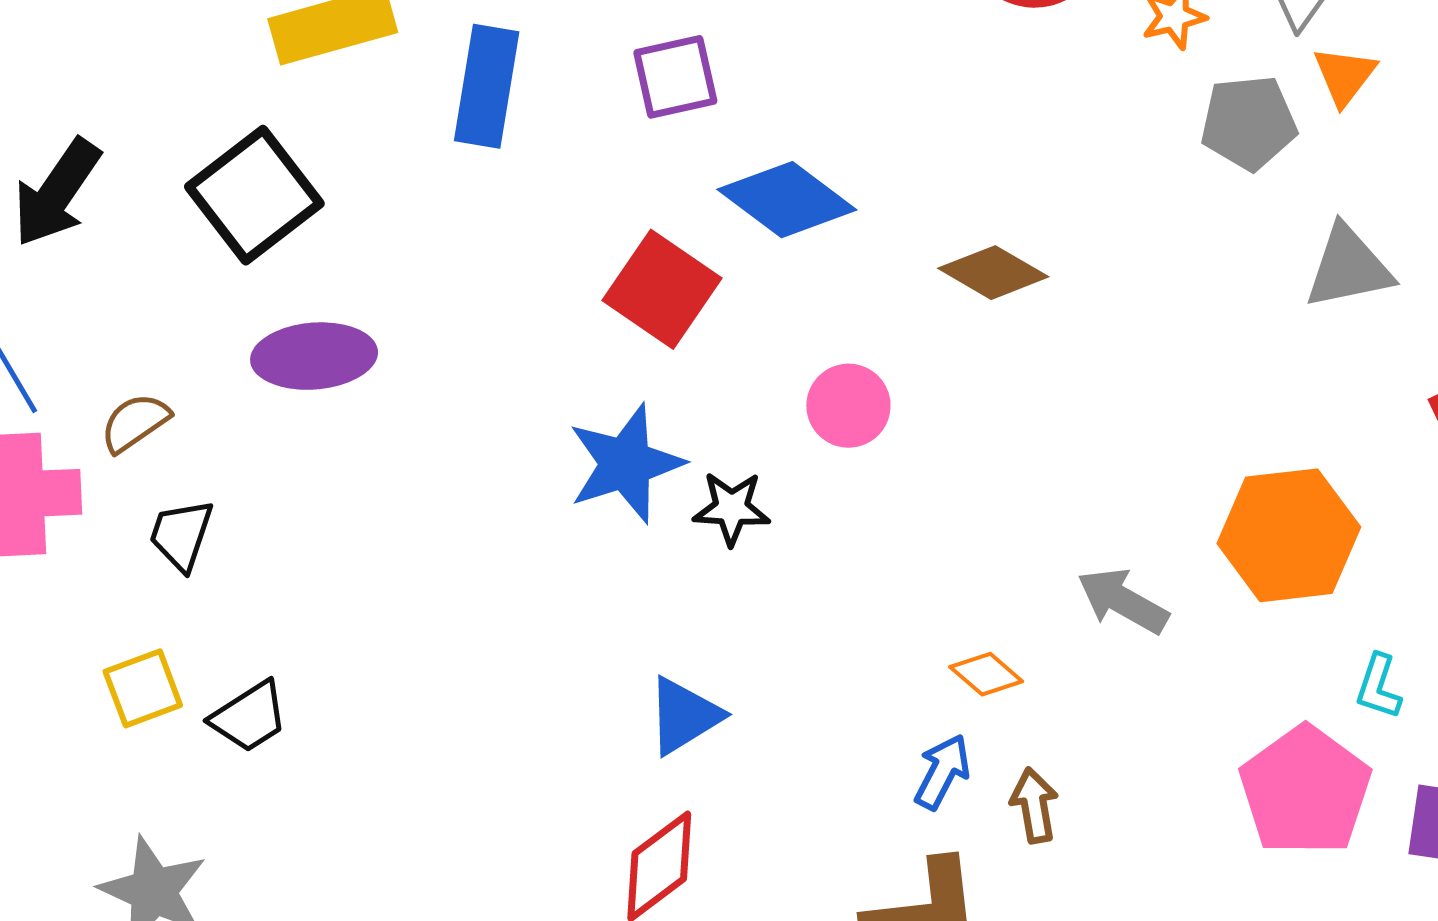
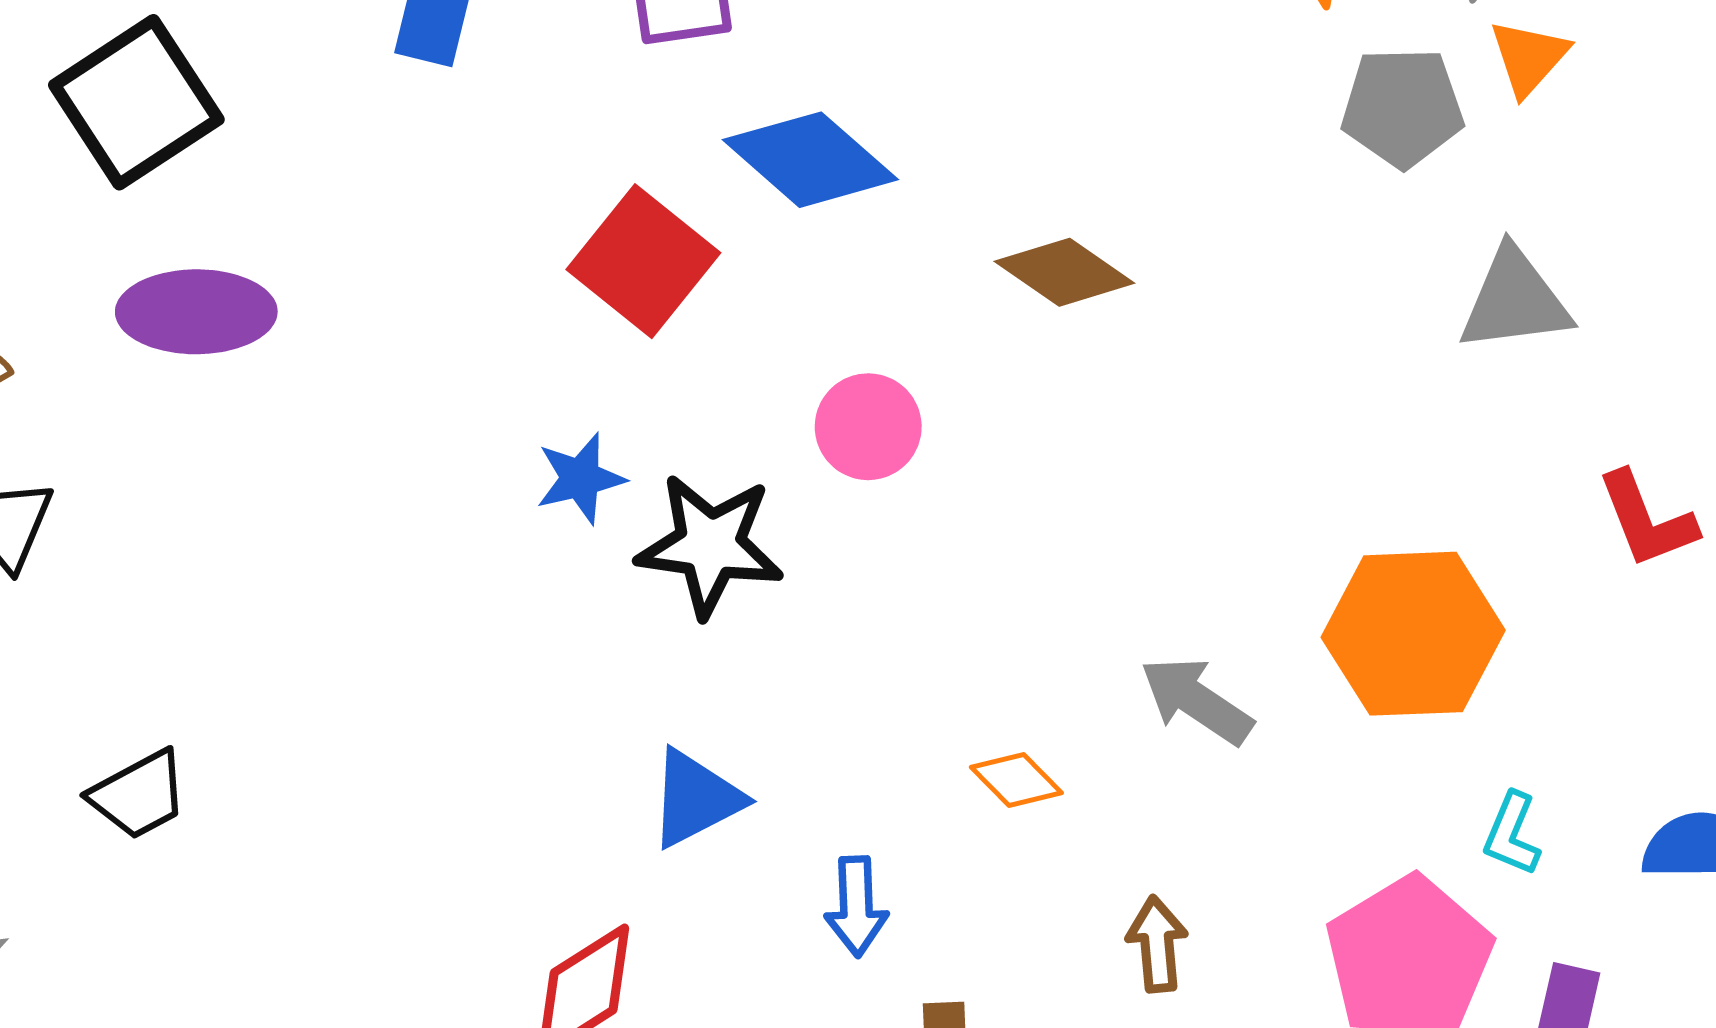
blue star: (626, 464) -> (580, 478), size x0.6
black star: (732, 508) -> (710, 545), size x1.5
blue triangle: (684, 716) -> (696, 798), moved
black trapezoid: (249, 717) -> (139, 795), moved
blue arrow: (942, 772) -> (856, 906), moved, turned 146
brown arrow: (1034, 805) -> (1157, 944), moved

